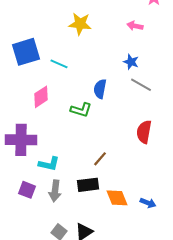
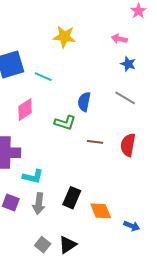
blue star: (131, 62) -> (128, 64), moved
brown line: (100, 159) -> (95, 142), moved, turned 56
black rectangle: (88, 185) -> (72, 198), turned -60
blue arrow: (148, 203) -> (132, 226), moved

